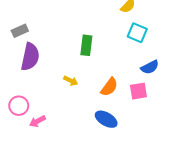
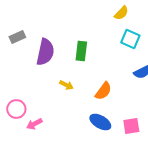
purple semicircle: (30, 57) -> (45, 52), moved
pink square: (138, 91) -> (131, 126), moved

